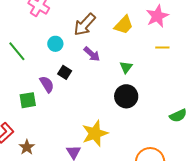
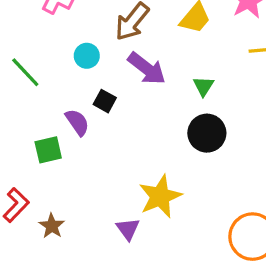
purple arrow: (92, 54) -> (147, 69), size x1.4

